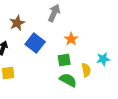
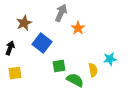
orange star: (71, 39) -> (78, 28), moved
green square: (64, 60) -> (59, 66), moved

